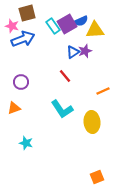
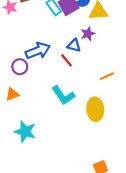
blue arrow: (23, 39) -> (38, 51), moved
blue triangle: (73, 52) -> (74, 45), moved, turned 48
cyan star: (26, 143) -> (25, 131), size x1.5

